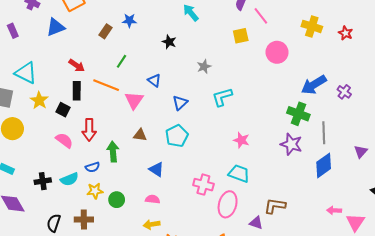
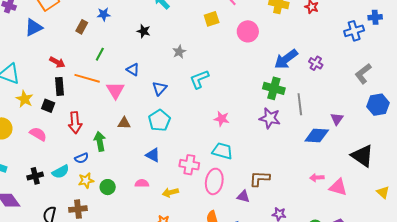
pink semicircle: (64, 140) -> (38, 134), moved
blue diamond: (324, 165) -> (317, 135), moved, turned 45
blue triangle: (156, 169) -> (153, 155), moved
pink triangle: (355, 222) -> (338, 187), turned -42
yellow arrow: (152, 224) -> (170, 192), moved

